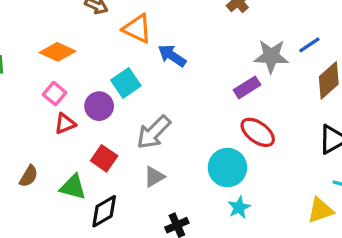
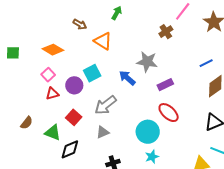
blue arrow: (172, 56) -> (127, 78), moved
gray star: (271, 56) -> (147, 62), moved

